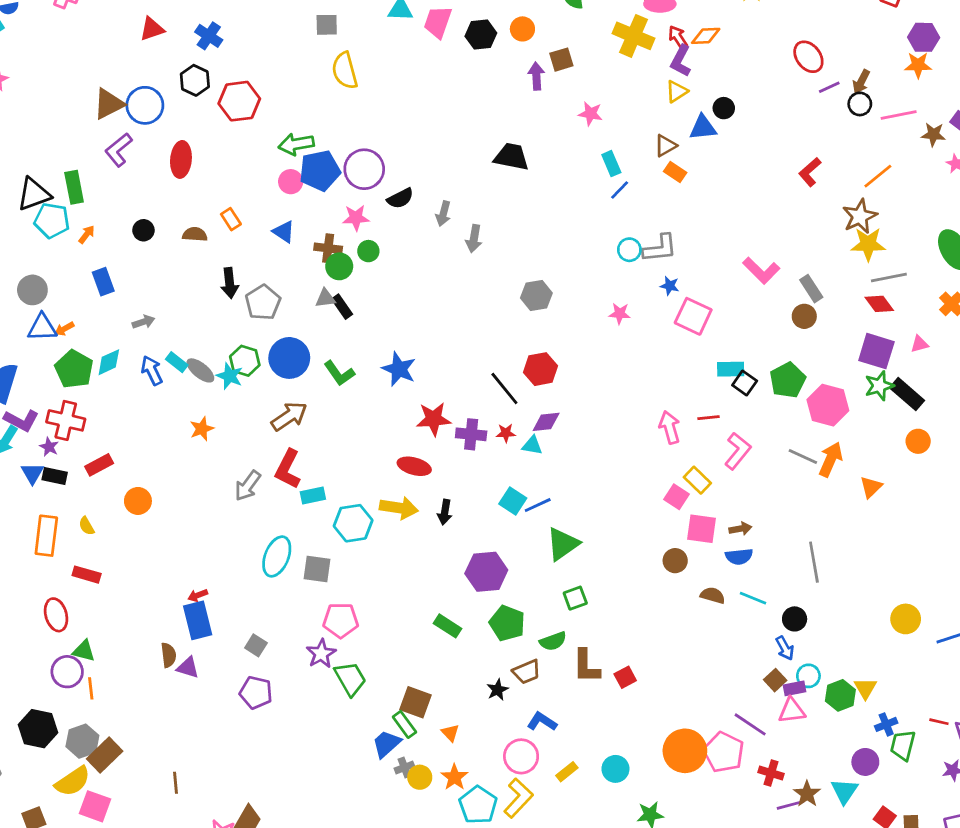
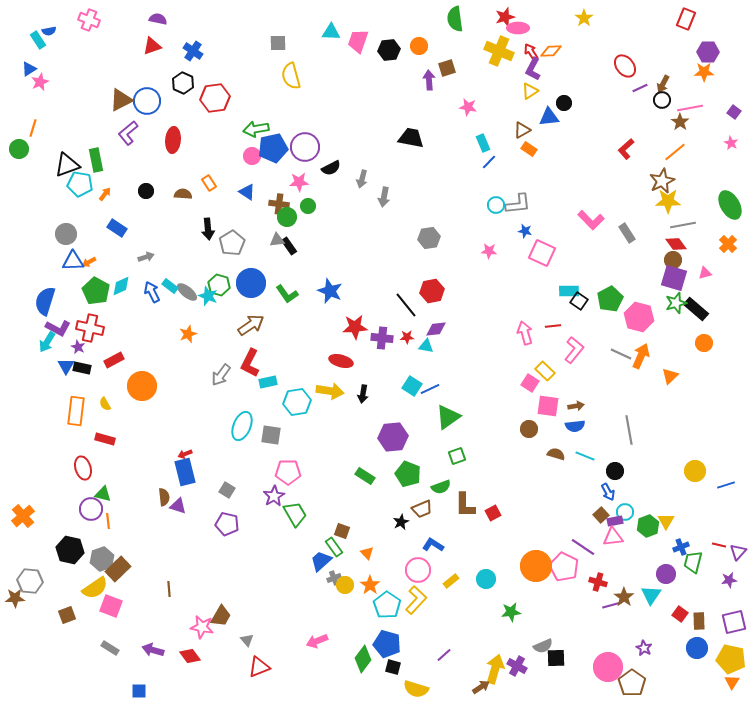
brown star: (933, 134) -> (680, 122), moved, turned 30
blue rectangle: (103, 282) -> (117, 228), turned -36
brown circle: (804, 316) -> (673, 260), moved
orange circle: (138, 501) -> (142, 386), size x1.5
brown square: (416, 702) -> (342, 531), size x0.7

